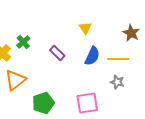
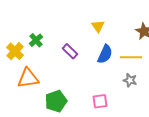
orange triangle: (15, 80) -> (28, 78), turned 30
pink square: (87, 103) -> (100, 101), size x0.7

